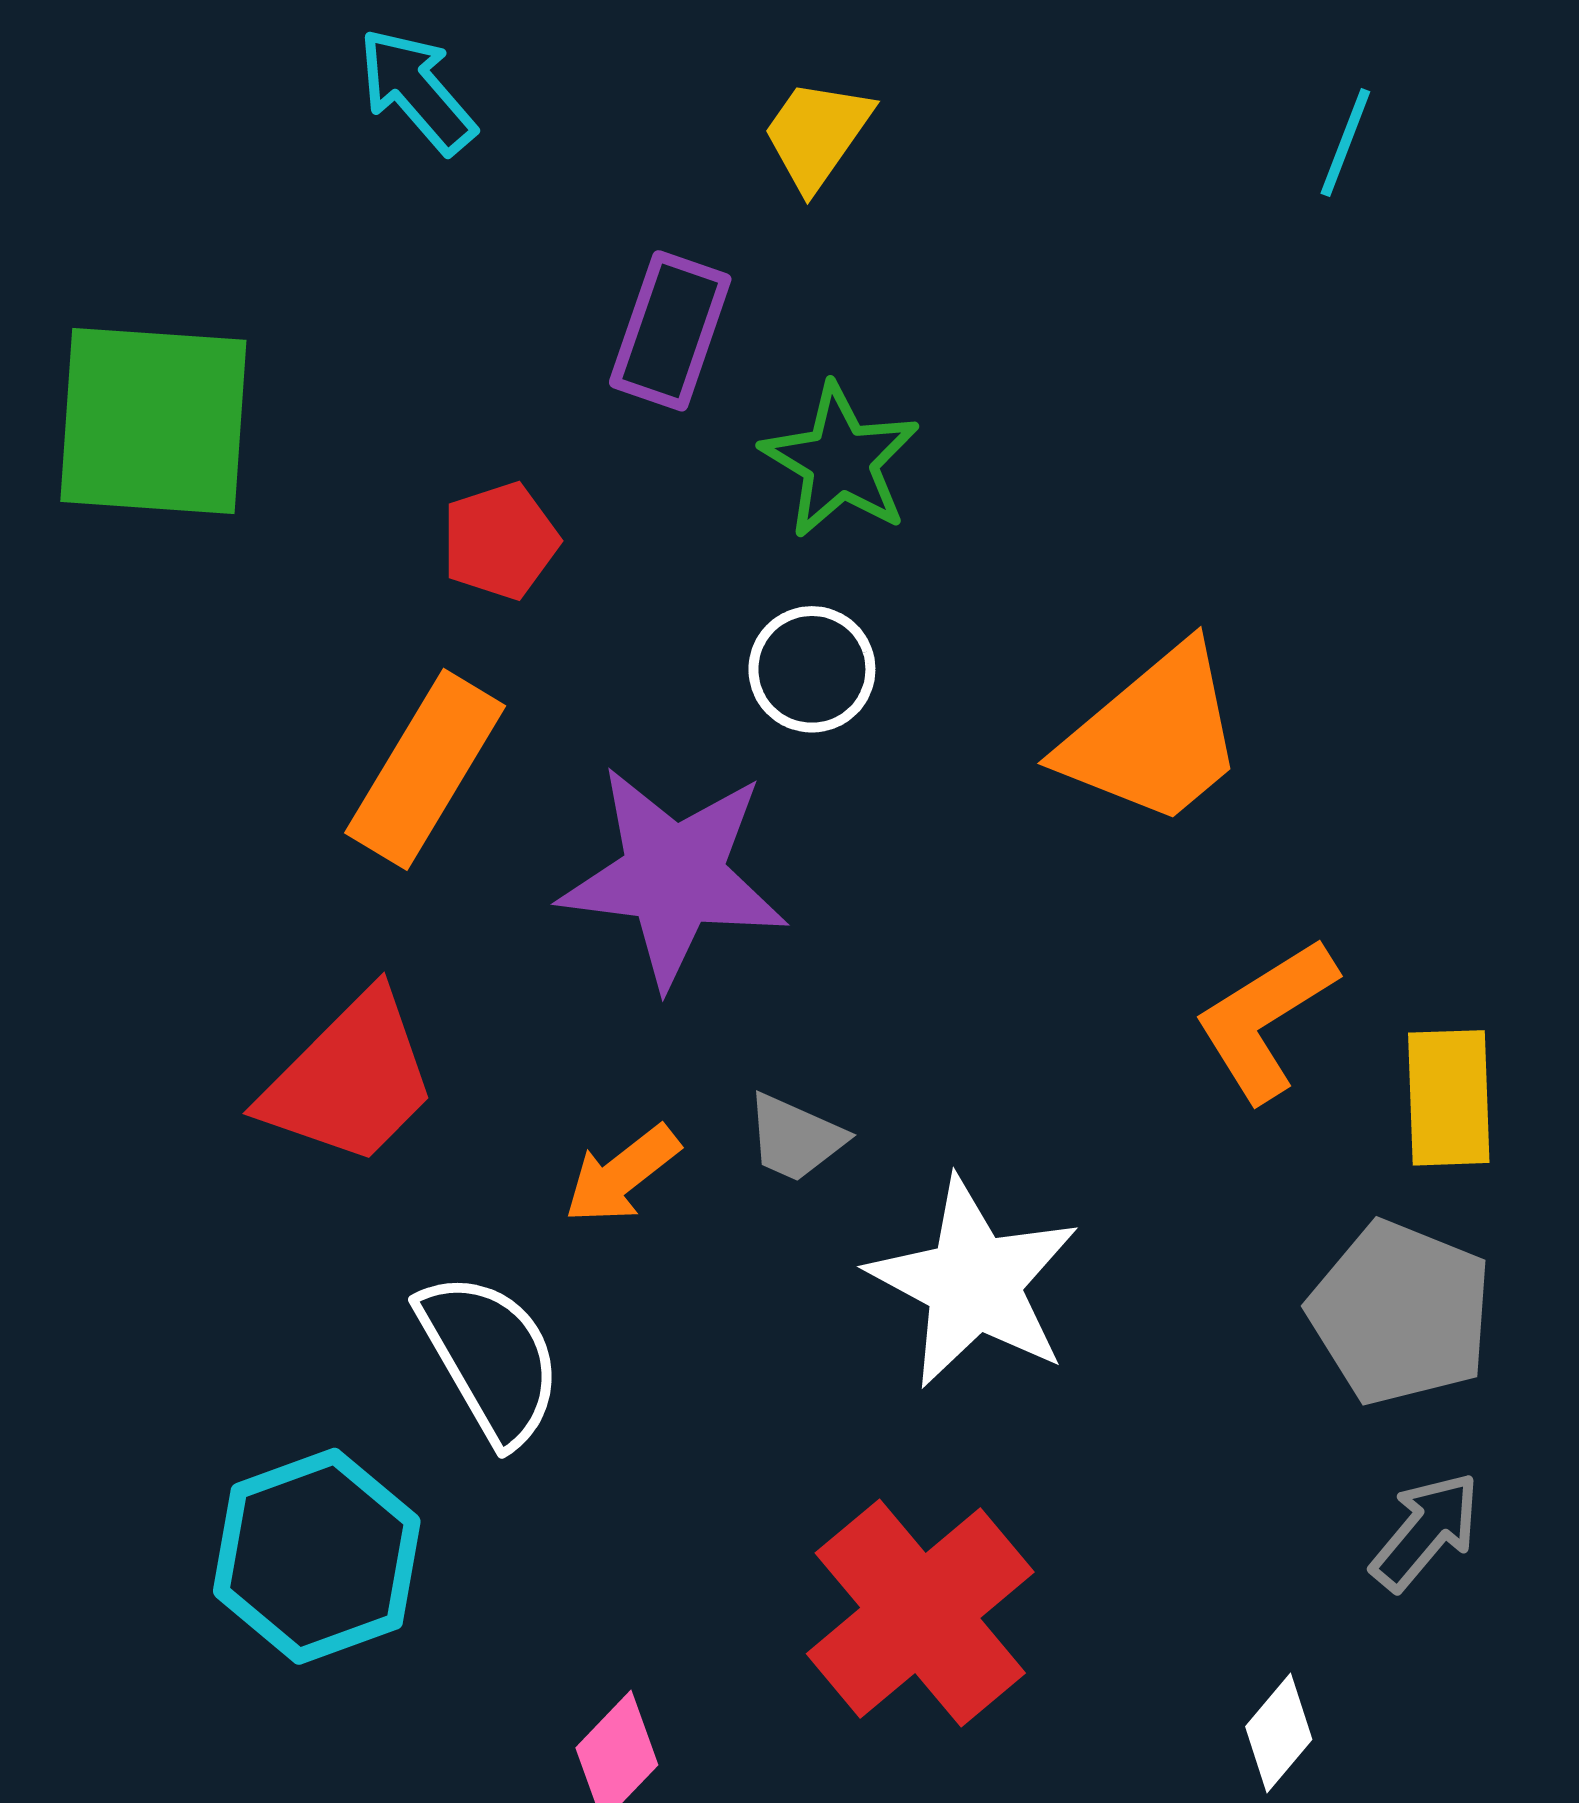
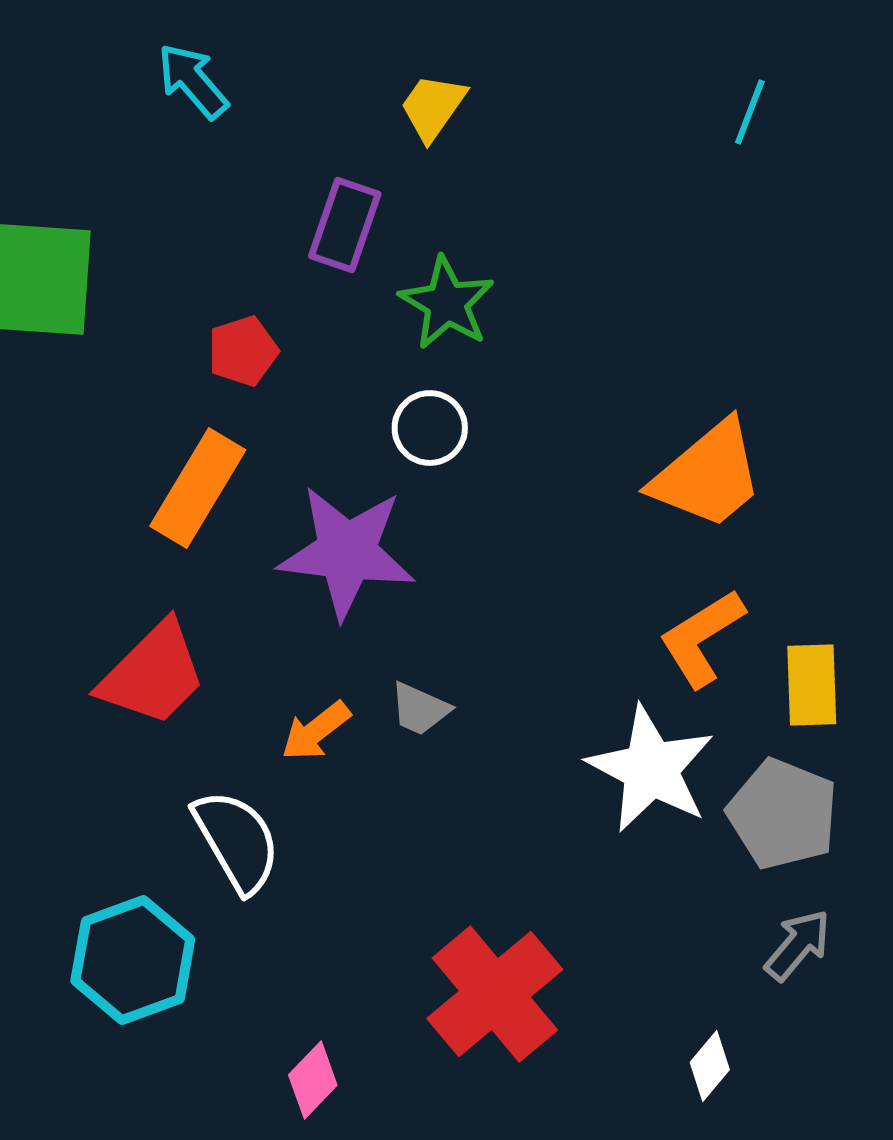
orange trapezoid: (1154, 736) -> (708, 475), moved
white star: (974, 1283) -> (651, 769), moved

